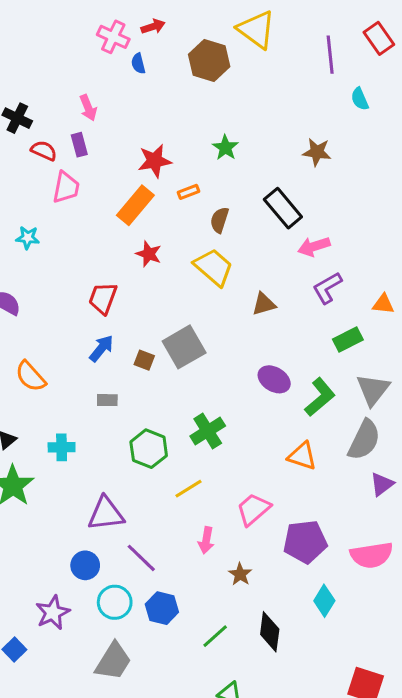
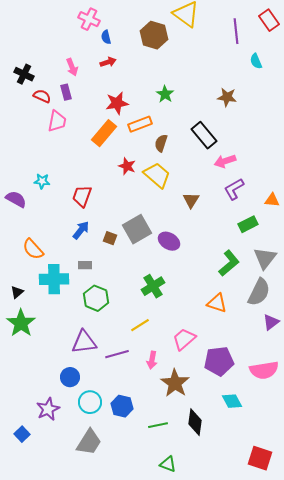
red arrow: (153, 27) -> (108, 62), moved
orange rectangle: (188, 192) -> (140, 124), size x1.6
cyan star: (28, 238) -> (42, 181), moved
red star: (149, 254) -> (127, 166), moved
brown triangle: (264, 304) -> (191, 200), turned -42
purple ellipse: (274, 379) -> (169, 241), moved
cyan cross: (62, 447) -> (54, 279), moved, size x1.6
green hexagon: (149, 449) -> (96, 298), moved
purple line: (141, 558) -> (117, 354), moved, turned -60
brown star: (240, 574) -> (175, 383), size x1.8
cyan diamond: (324, 601) -> (232, 401), turned -60
green line: (215, 636) -> (158, 425), turned 30

